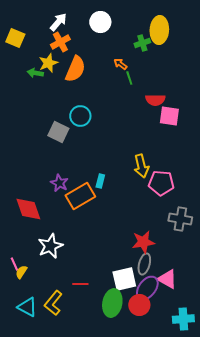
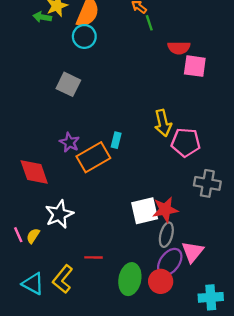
cyan circle: (80, 116) -> (84, 36), moved
yellow semicircle: (21, 272) -> (33, 236), moved
white square: (124, 279) -> (145, 211), moved
pink triangle: (167, 279) -> (193, 252), turned 40

